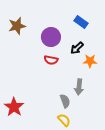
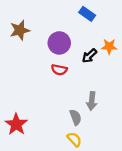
blue rectangle: (81, 22) -> (87, 14), moved
orange star: (90, 61) -> (109, 46), moved

